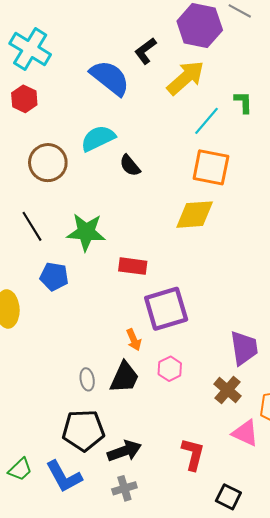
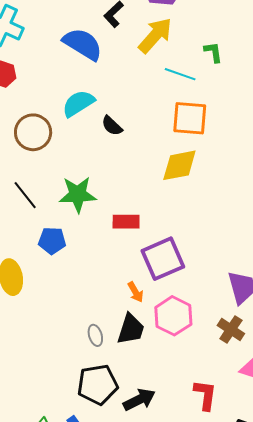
cyan line: (206, 121) -> (180, 74), turned 76
pink hexagon: (170, 369) -> (173, 316), size x1.6

